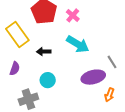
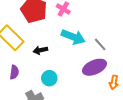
gray line: (112, 62) -> (100, 44), moved

